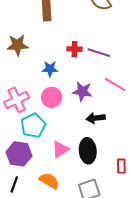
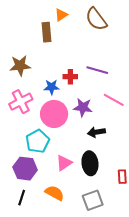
red cross: (75, 49) -> (70, 77), moved
pink circle: (52, 97) -> (54, 114), size x1.4
pink cross: (17, 100) -> (21, 102), moved

